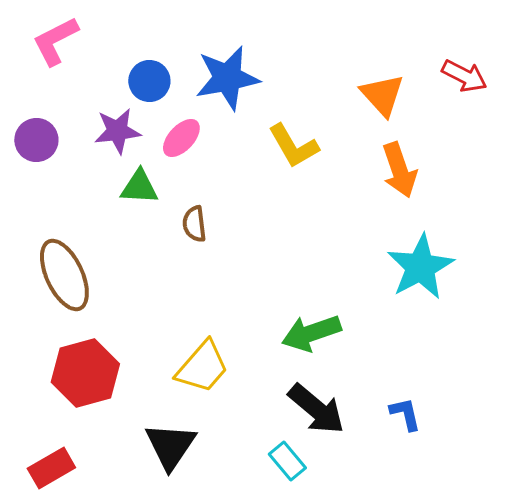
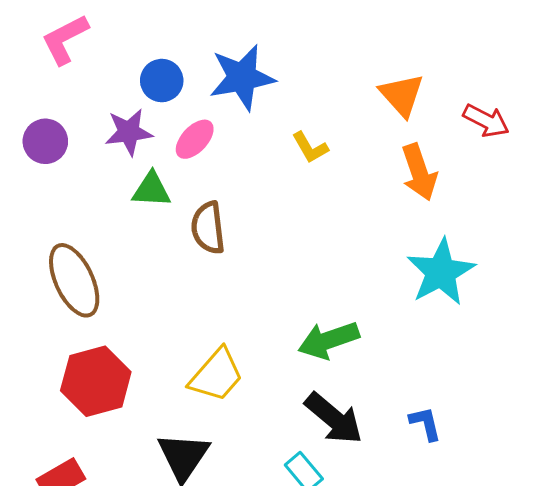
red arrow: (464, 76) -> (486, 121), moved
yellow L-shape: (293, 146) -> (310, 147), size x0.7
brown semicircle: (194, 224) -> (208, 228), size x1.4

